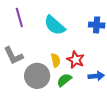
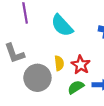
green semicircle: (64, 80) -> (76, 87), moved

